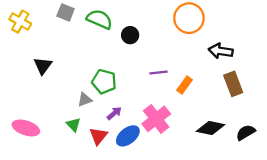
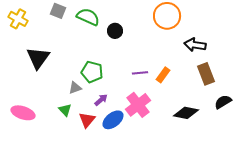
black triangle: (43, 66) -> (38, 58), size x1.4
purple line: (158, 72) -> (140, 73), moved
black semicircle: (246, 133) -> (223, 102), moved

